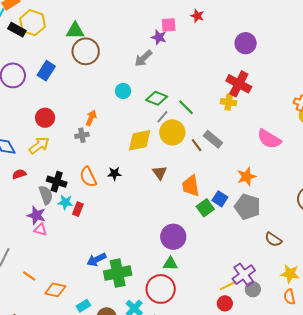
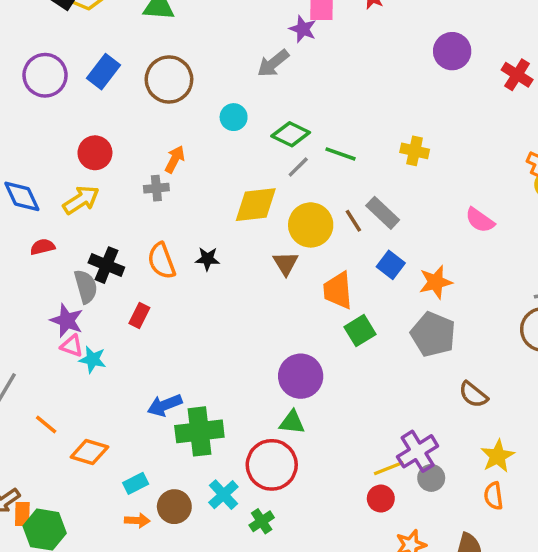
brown circle: (86, 51) -> (169, 79), moved
red cross: (239, 84) -> (517, 75), moved, size x0.7
green line: (186, 107) -> (340, 154), turned -30
yellow circle: (172, 132) -> (311, 225), moved
pink semicircle: (269, 139) -> (480, 220), size x0.7
blue square: (220, 199) -> (391, 265), moved
cyan star: (65, 202) -> (93, 359), moved
yellow star: (290, 274) -> (498, 456), turned 30

